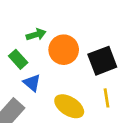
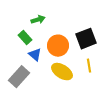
orange circle: (64, 50) -> (58, 46), moved

